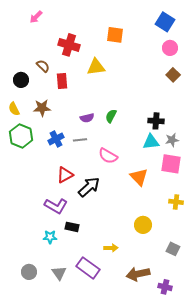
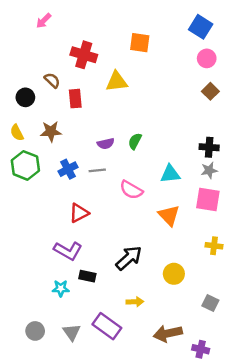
black cross: (156, 121) -> (209, 147), moved
cyan triangle: (151, 142) -> (170, 174), moved
black arrow: (89, 187) -> (129, 258), moved

